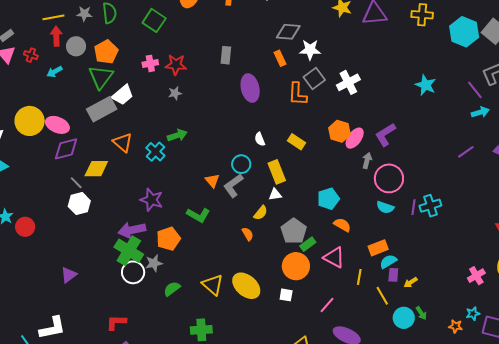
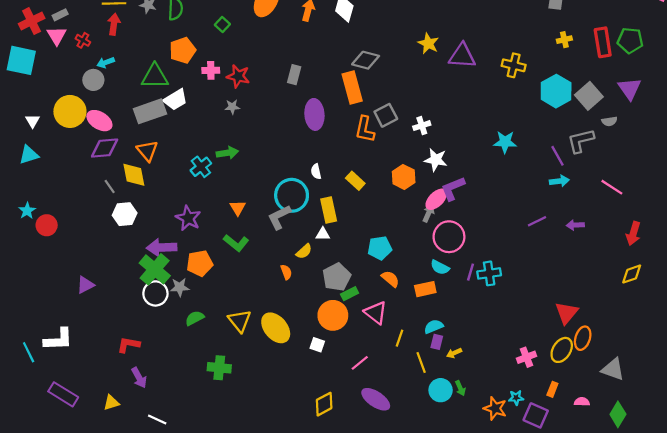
green square: (154, 20) -> (222, 24), size x0.6
gray circle: (76, 46) -> (93, 80), moved
white star: (310, 50) -> (436, 160), moved
orange pentagon: (106, 52) -> (183, 50), moved
orange rectangle: (280, 58) -> (352, 87), size x1.8
green triangle: (101, 77) -> (155, 76), turned 44
white cross: (348, 82) -> (422, 126), size x0.7
cyan star: (426, 85) -> (505, 142), turned -30
pink ellipse: (355, 138) -> (436, 199), moved
orange triangle: (123, 142) -> (147, 151), moved
cyan circle: (241, 164) -> (292, 195), size x1.6
yellow diamond: (96, 169) -> (134, 175), turned 70
orange triangle: (212, 181) -> (238, 208), moved
white hexagon: (79, 204) -> (125, 214), moved
orange rectangle: (378, 248) -> (425, 289), moved
orange star: (456, 326) -> (495, 408), size x1.5

